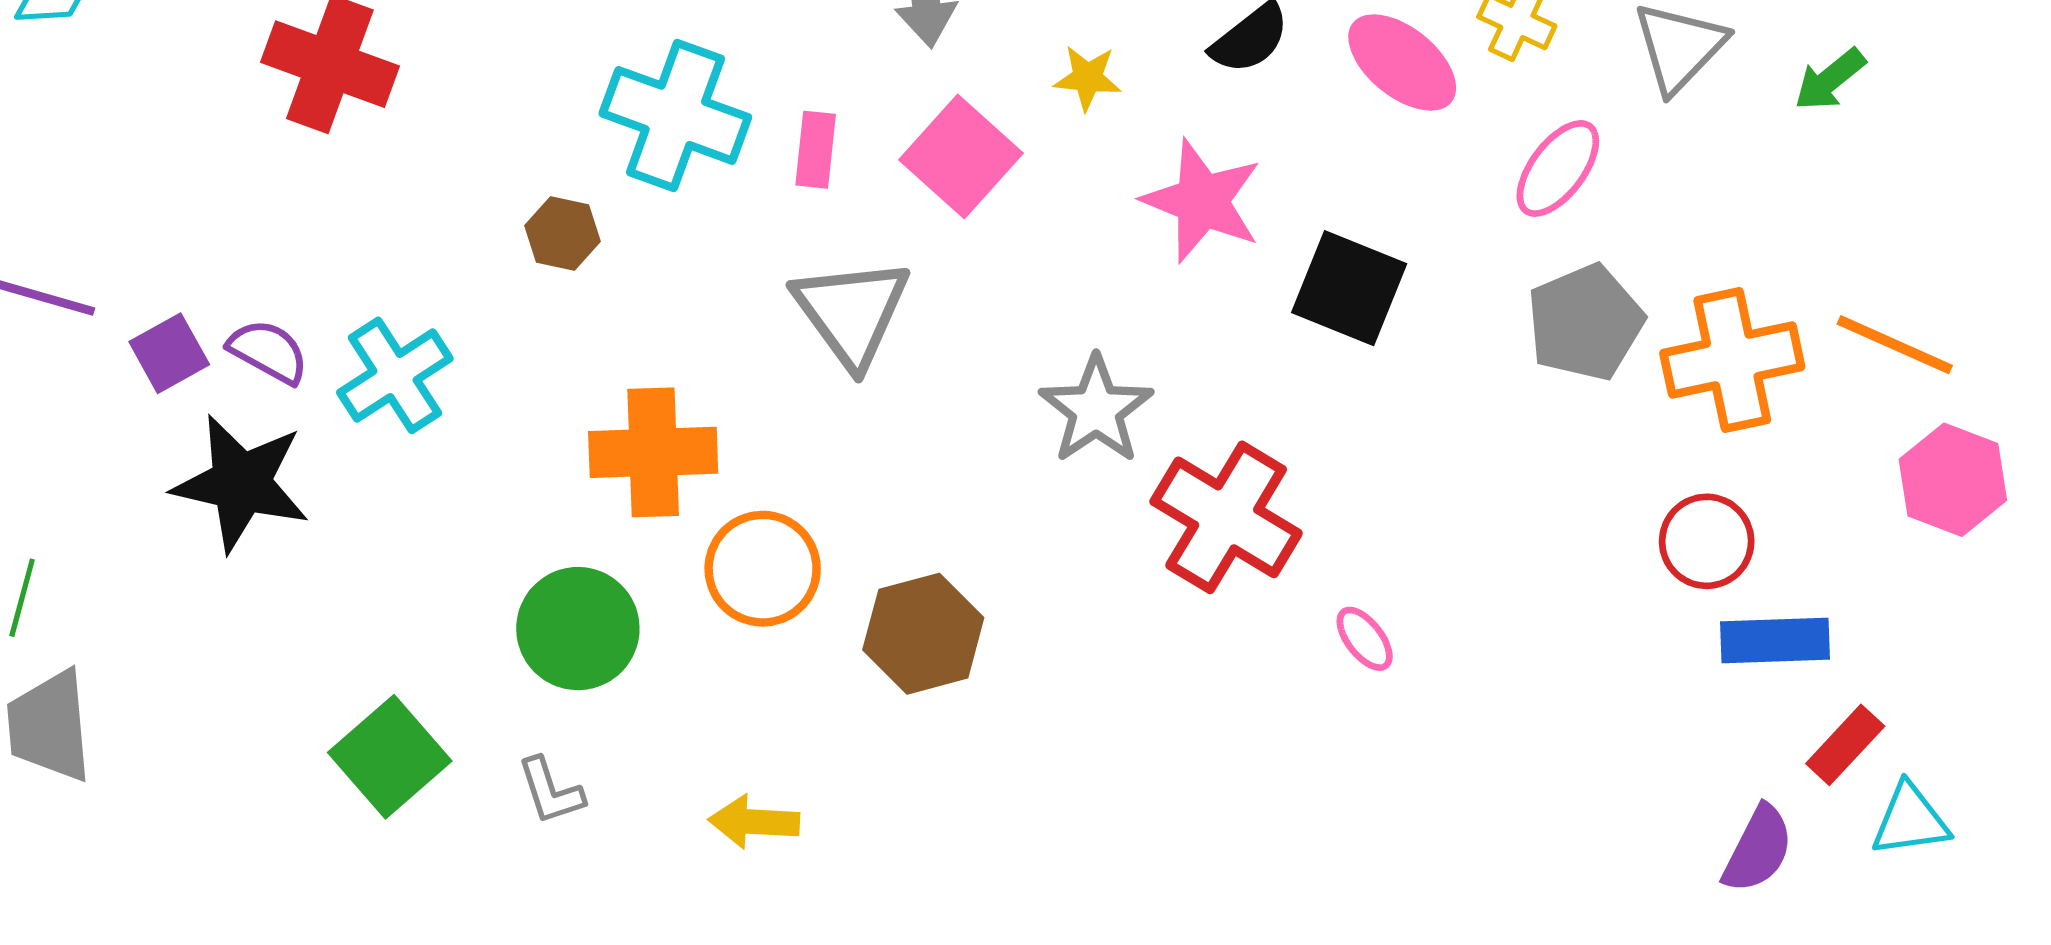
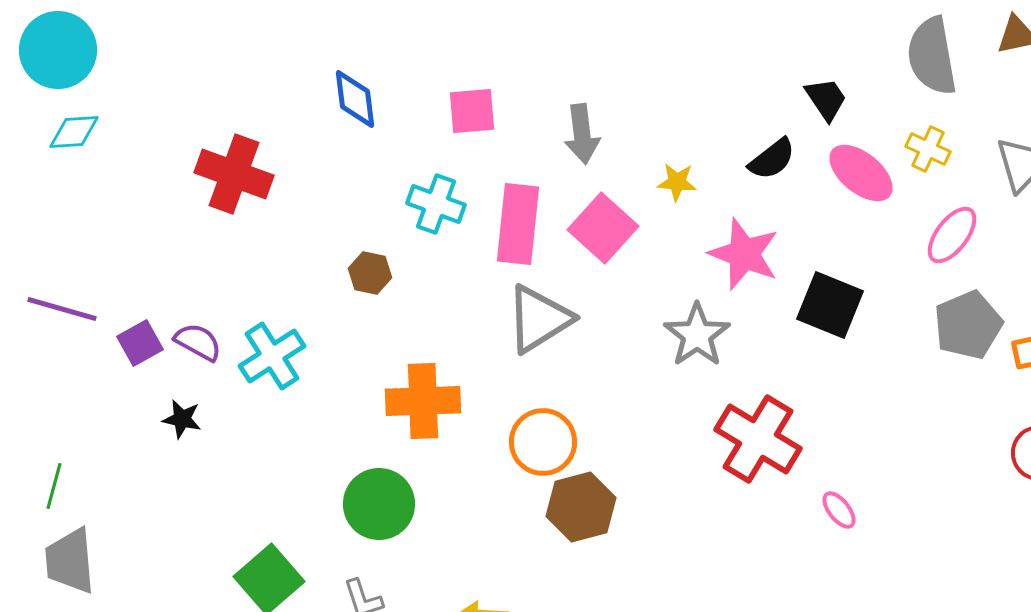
cyan cross: (675, 115) -> (436, 204), size x0.7
pink rectangle: (816, 150) -> (518, 224), size x1.8
gray triangle: (852, 312) -> (539, 319), turned 34
gray star: (1096, 410) -> (697, 335), moved
black star: (241, 483) -> (182, 419), size x0.5
orange circle: (763, 569) -> (543, 442), moved

